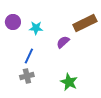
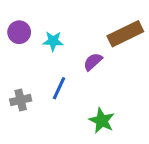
blue line: (29, 56) -> (59, 88), moved
gray cross: (27, 76) -> (21, 100), moved

